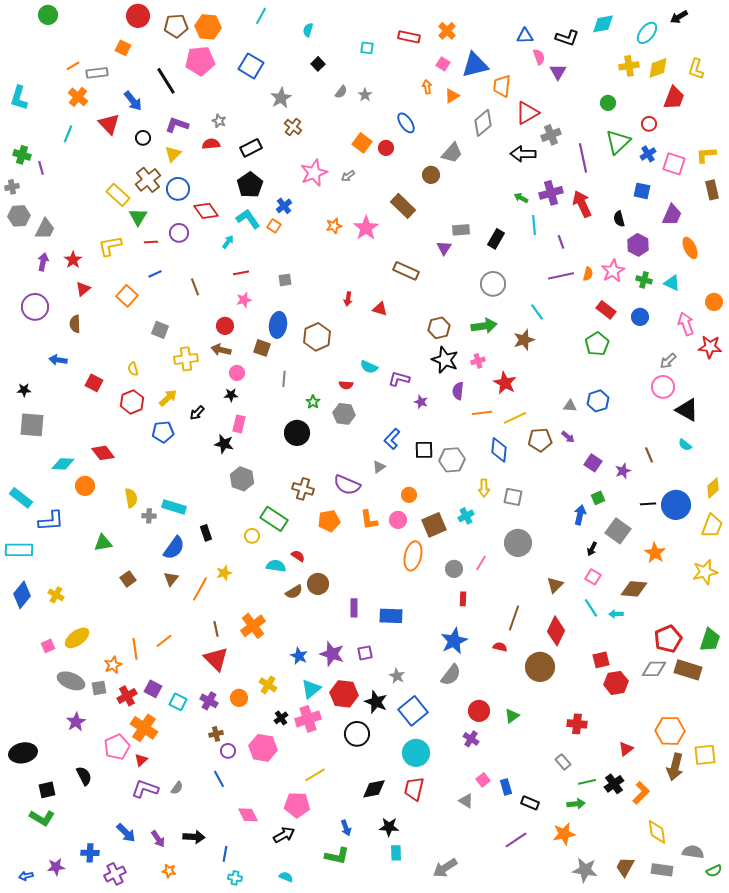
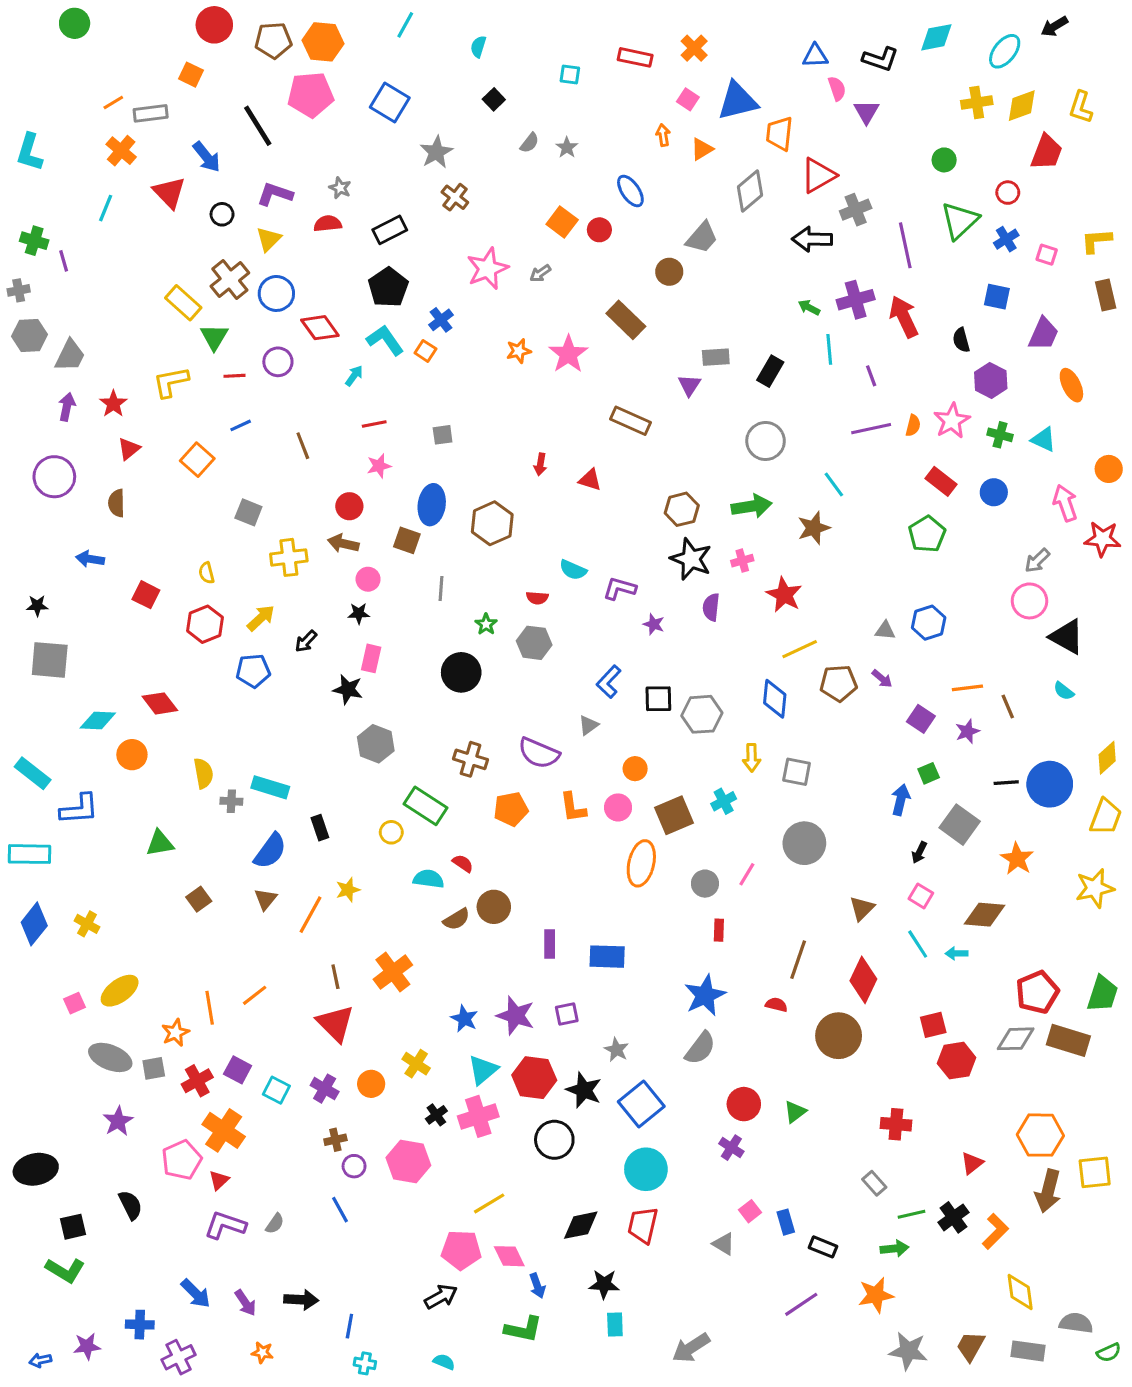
pink square: (674, 164) -> (1047, 255), size x0.6
orange line: (482, 413) -> (967, 688), moved
pink diamond: (248, 815) -> (509, 1256), moved

